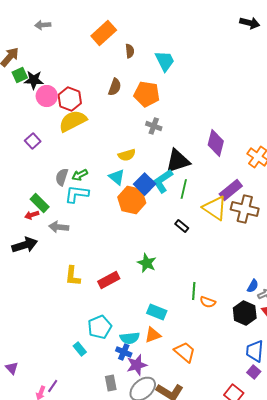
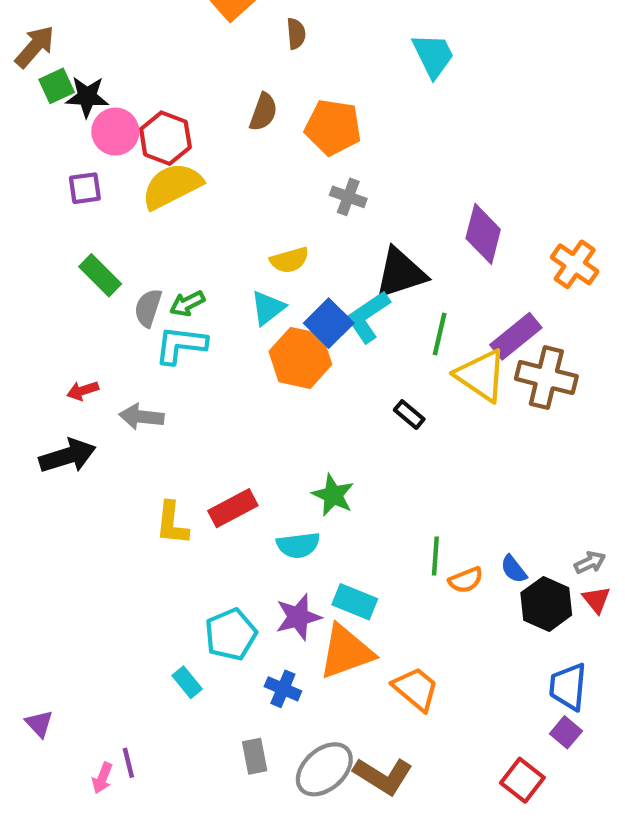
cyan trapezoid: (165, 61) -> (433, 55), moved
purple square: (33, 141) -> (85, 188), moved, turned 35
cyan triangle: (117, 177) -> (268, 308), turned 42
green line: (184, 189) -> (440, 334), moved
green rectangle: (40, 203) -> (100, 275), moved
red rectangle: (109, 280) -> (233, 508), moved
blue semicircle: (253, 286) -> (514, 569), moved, turned 112
orange semicircle: (208, 302) -> (466, 580), turned -42
orange triangle: (153, 335) -> (346, 652), size x1.6
cyan semicircle: (130, 338) -> (298, 545), moved
purple star: (137, 365) -> (298, 617), moved
purple line: (53, 386) -> (128, 763), turned -48

